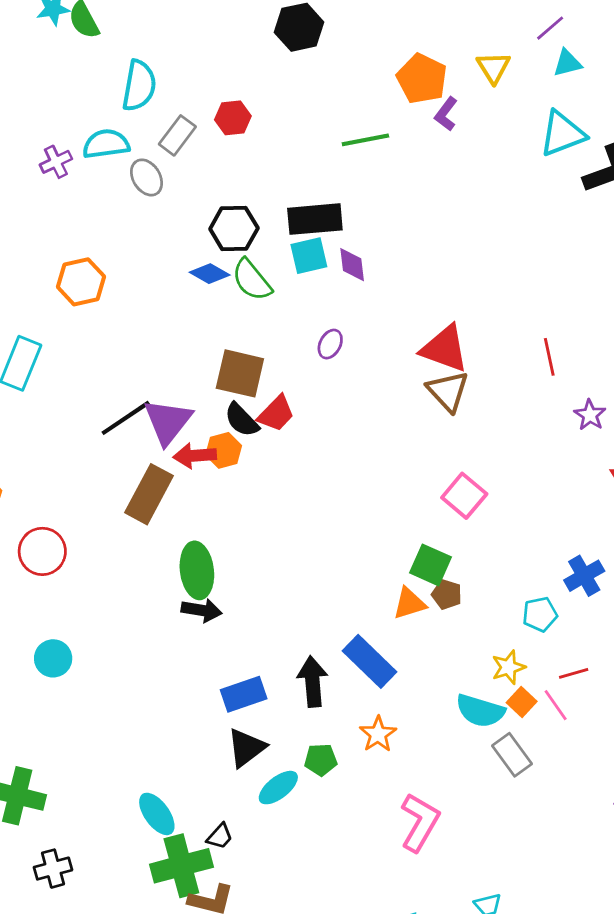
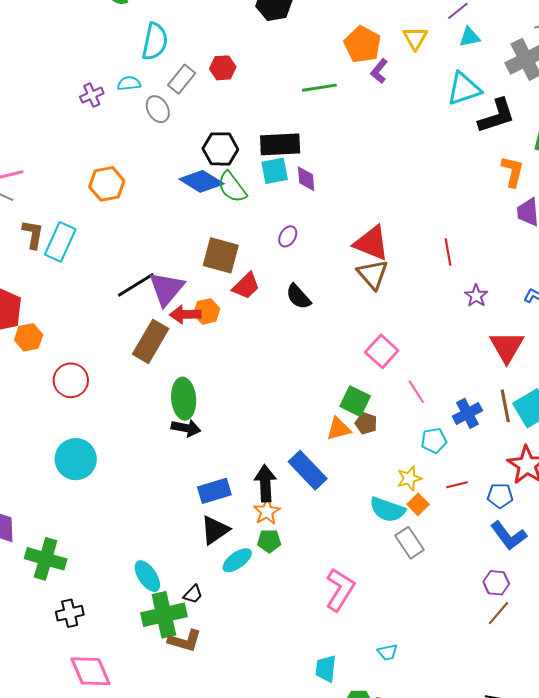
cyan semicircle: (106, 144) -> (129, 83), size x0.7
blue diamond: (210, 274) -> (201, 181), size x1.5
black semicircle: (242, 420) -> (298, 297), moved
cyan circle: (53, 658) -> (76, 459), size x1.5
pink line: (556, 705) -> (416, 392), moved
orange star: (378, 734) -> (267, 512), moved

